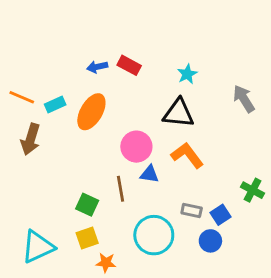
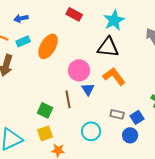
blue arrow: (97, 67) -> (21, 18), moved
cyan star: (187, 74) -> (114, 20), size x1.5
blue triangle: (149, 174) -> (88, 89), turned 48
cyan circle: (154, 235) -> (91, 131), size x0.7

